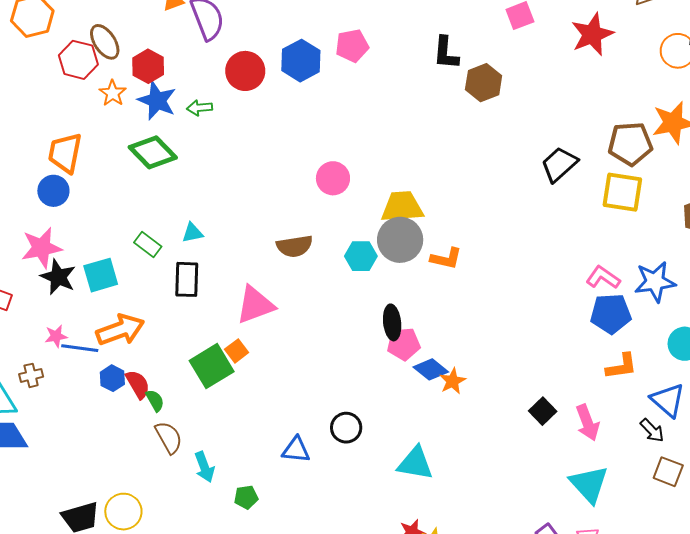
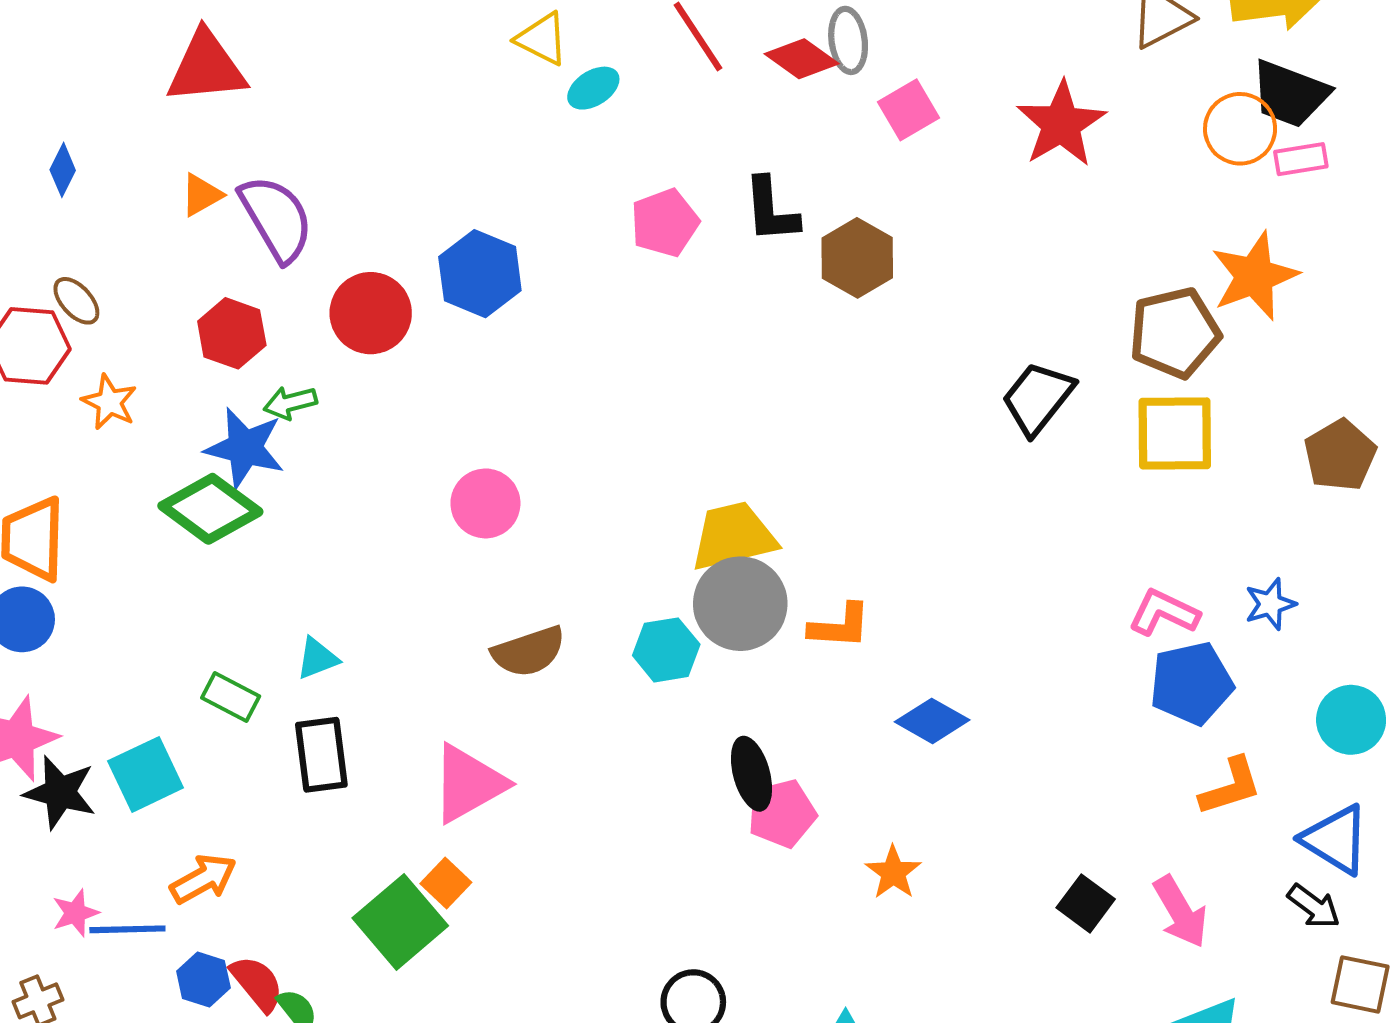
brown ellipse: (105, 42) -> (76, 301), size x0.7
pink pentagon: (352, 46) -> (665, 223), moved
red hexagon: (148, 66) -> (232, 333), moved
blue star: (157, 101) -> (245, 448), moved
pink circle: (333, 178) -> (485, 503), moved
blue star: (655, 282) -> (1270, 604), size x0.6
orange arrow: (120, 330) -> (203, 879), size x0.7
blue diamond: (431, 369) -> (932, 721), moved

